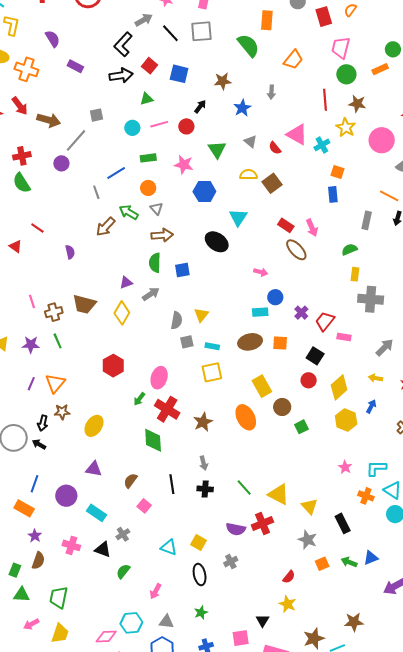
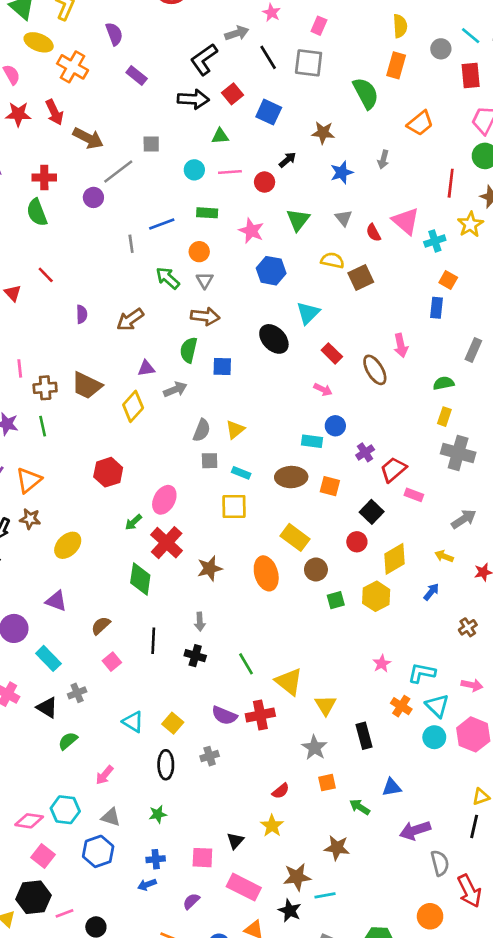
red rectangle: (286, 225) -> (332, 353), moved
brown arrow: (106, 227) -> (130, 320), moved
yellow rectangle: (262, 386) -> (295, 537), turned -35
yellow hexagon: (346, 420) -> (376, 596), moved
green arrow: (349, 562) -> (360, 807), moved
brown star: (354, 622) -> (337, 848), moved

